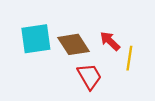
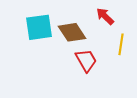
red arrow: (110, 41) -> (105, 16), moved

